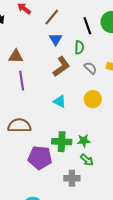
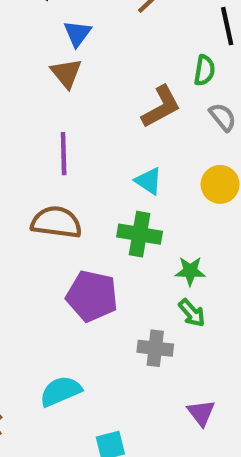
blue triangle: (56, 39) -> (77, 34), moved
brown triangle: (16, 56) -> (66, 73), turned 42
purple line: (22, 81) -> (64, 154), moved
green cross: (62, 142) -> (140, 234), moved

